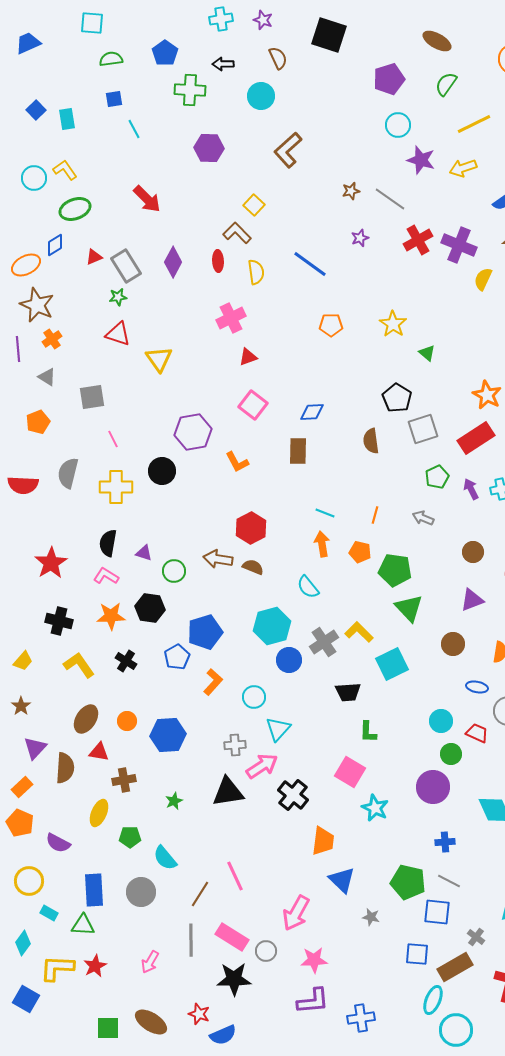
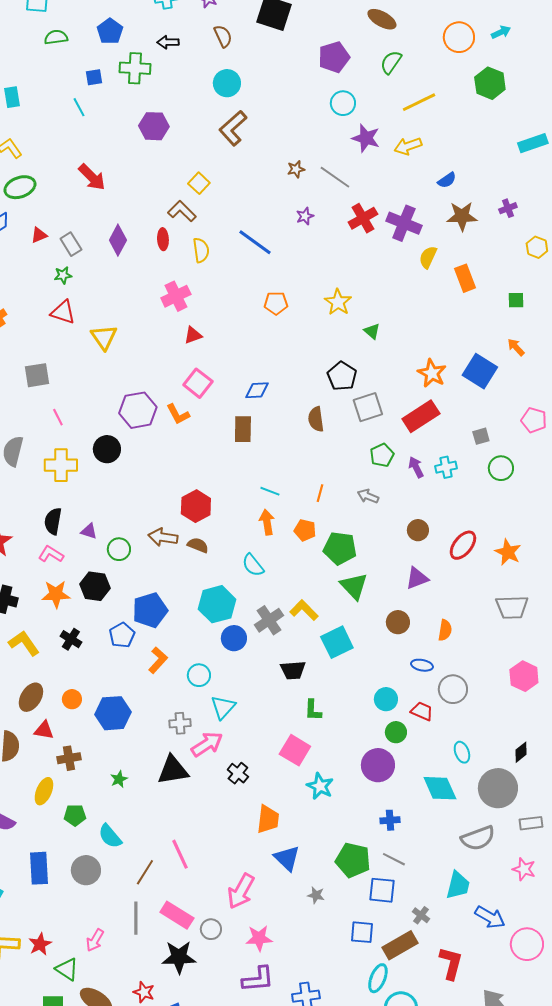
cyan circle: (261, 96) -> (227, 83), moved
blue square: (114, 99) -> (94, 77), moved
gray rectangle: (126, 266) -> (71, 244), size x0.7
orange L-shape: (237, 462) -> (178, 414), moved
black cross: (293, 795) -> (238, 773), size x0.7
green triangle: (83, 925) -> (67, 969), moved, turned 30

